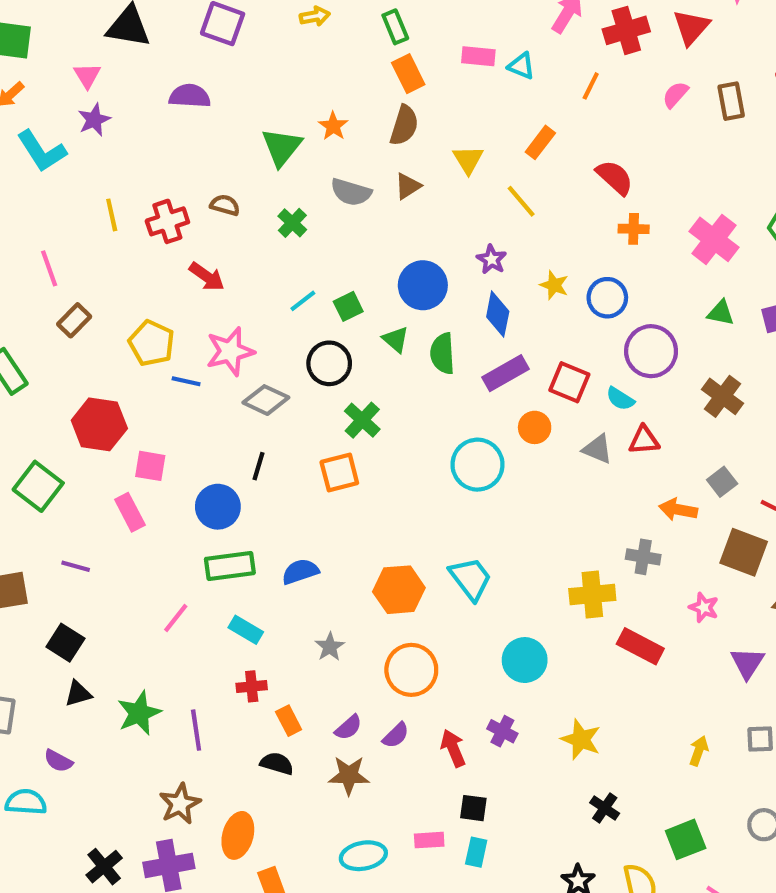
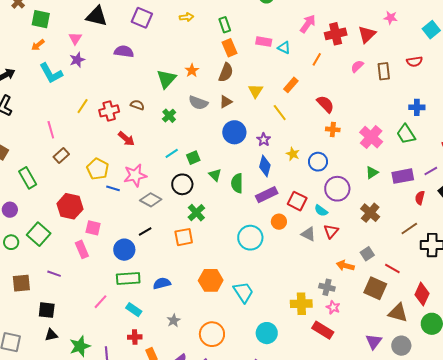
yellow line: (112, 215) -> (83, 106), turned 42
blue circle: (423, 285) -> (234, 132), moved
green triangle: (721, 313) -> (372, 173), turned -48
red triangle: (644, 440) -> (331, 231), turned -49
black line: (259, 466) -> (145, 231), turned 40
orange hexagon: (399, 590) -> (211, 280), moved
pink star: (704, 607) -> (333, 307), moved
black square: (65, 643) -> (47, 310), turned -30

